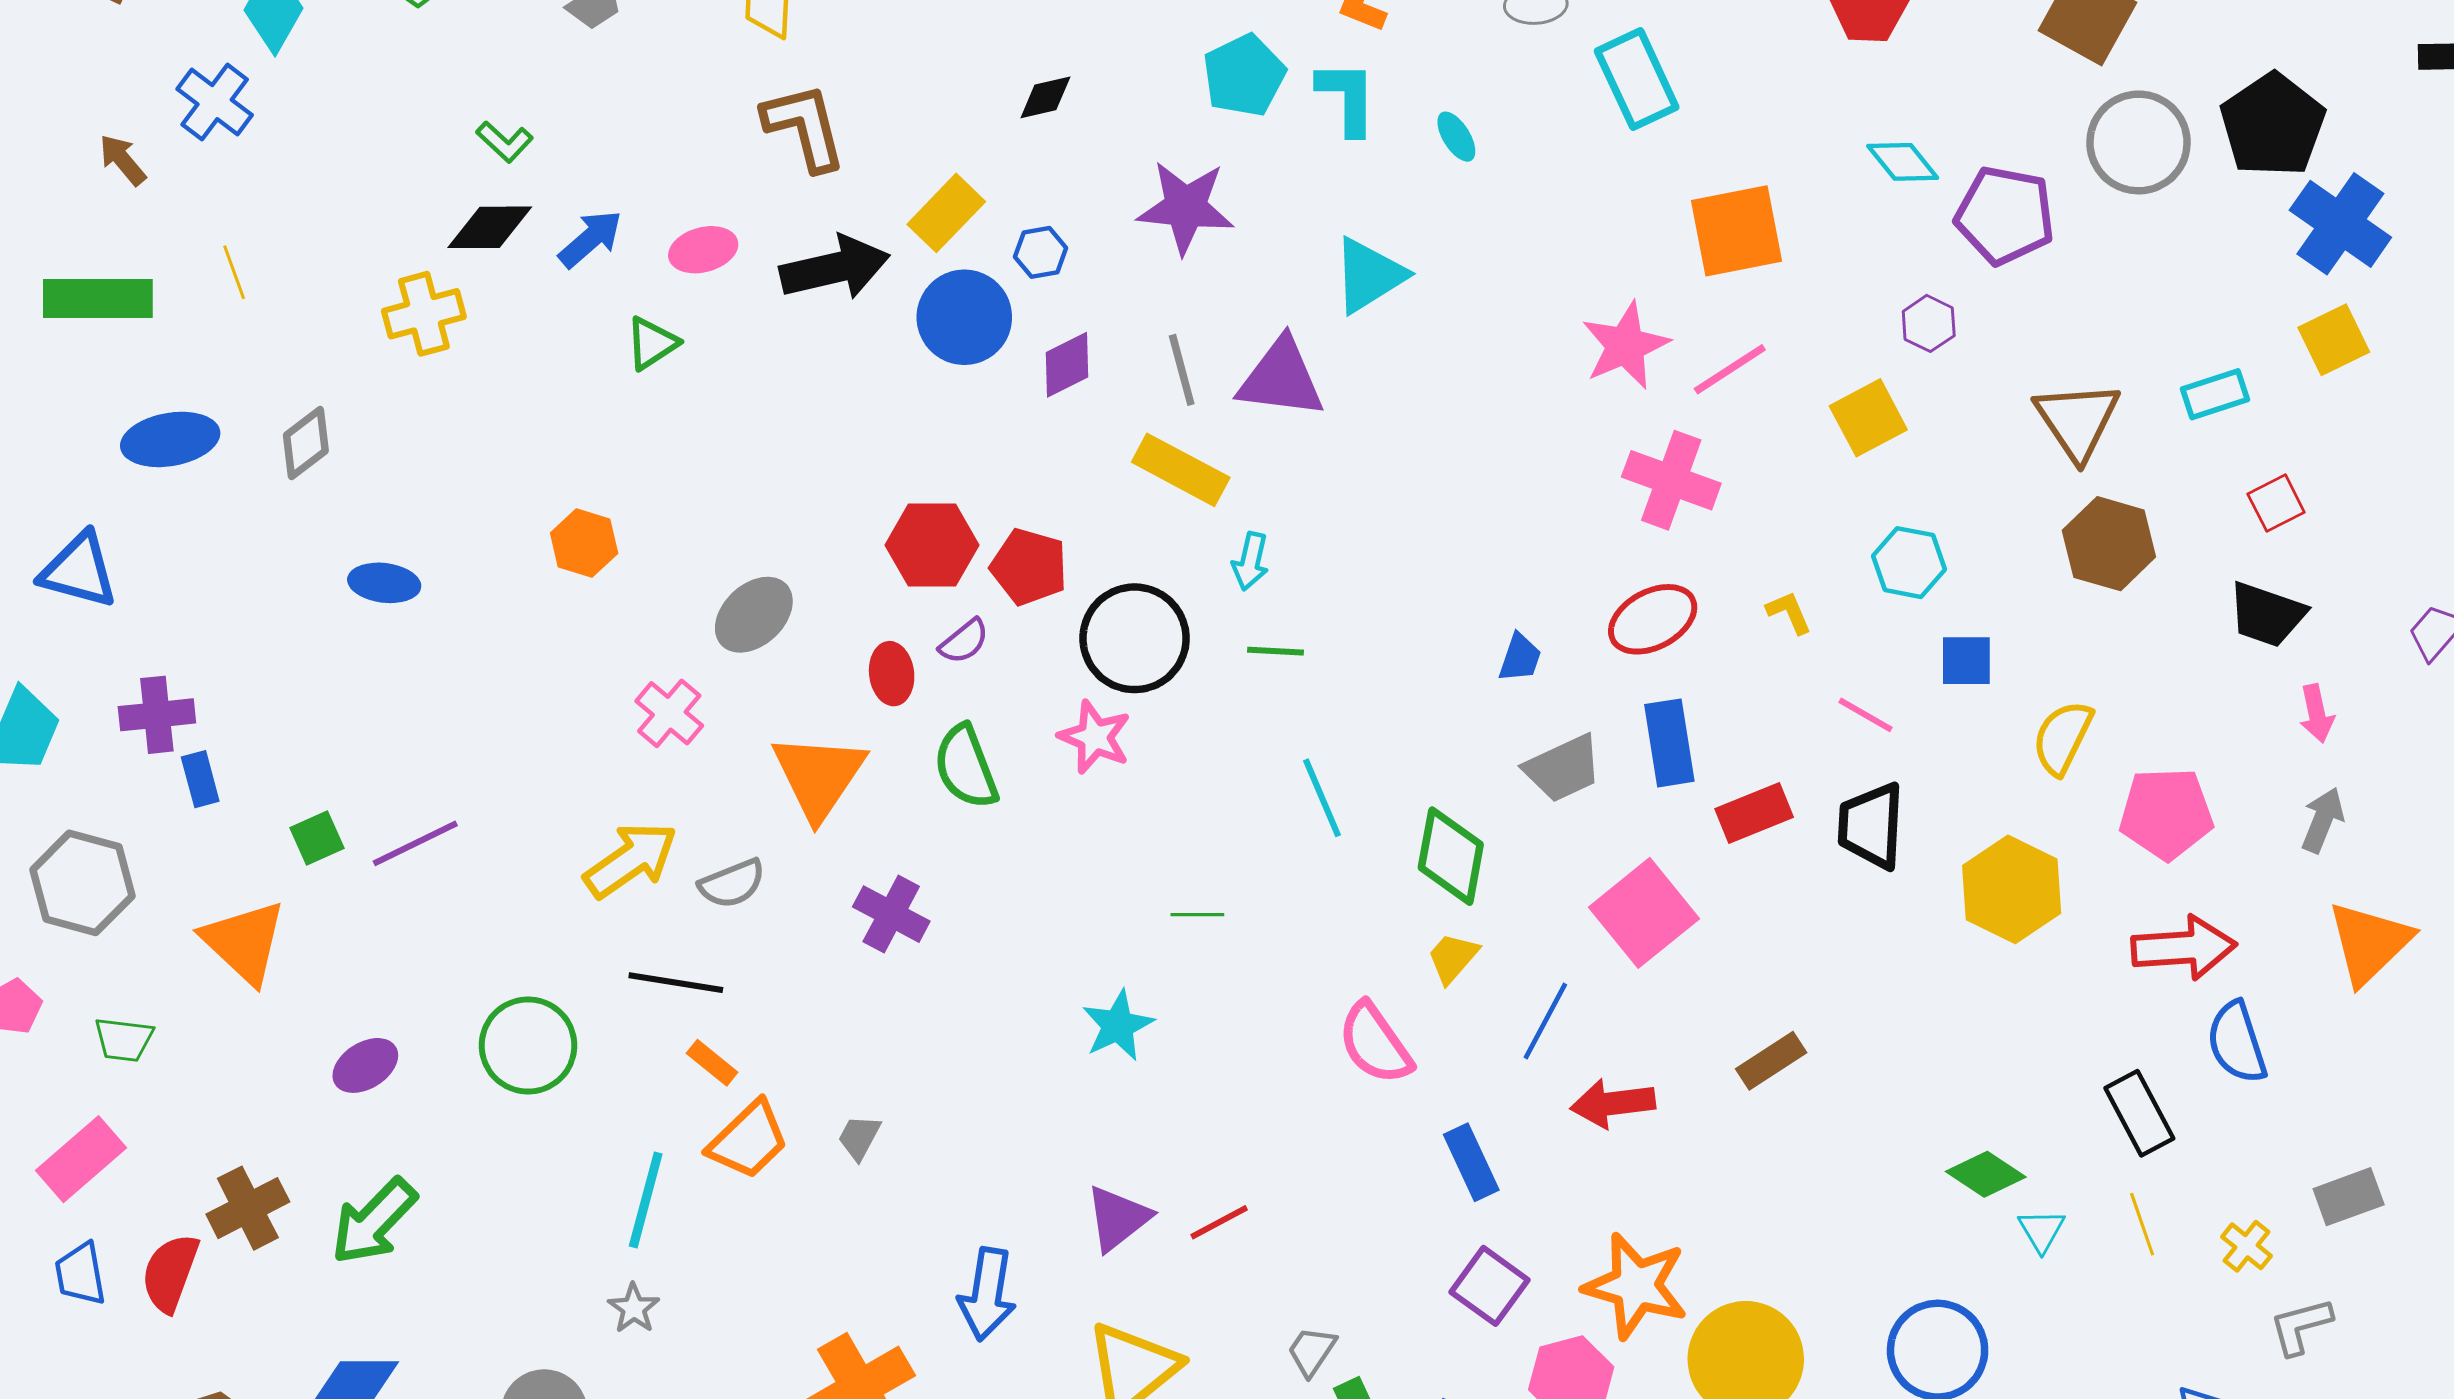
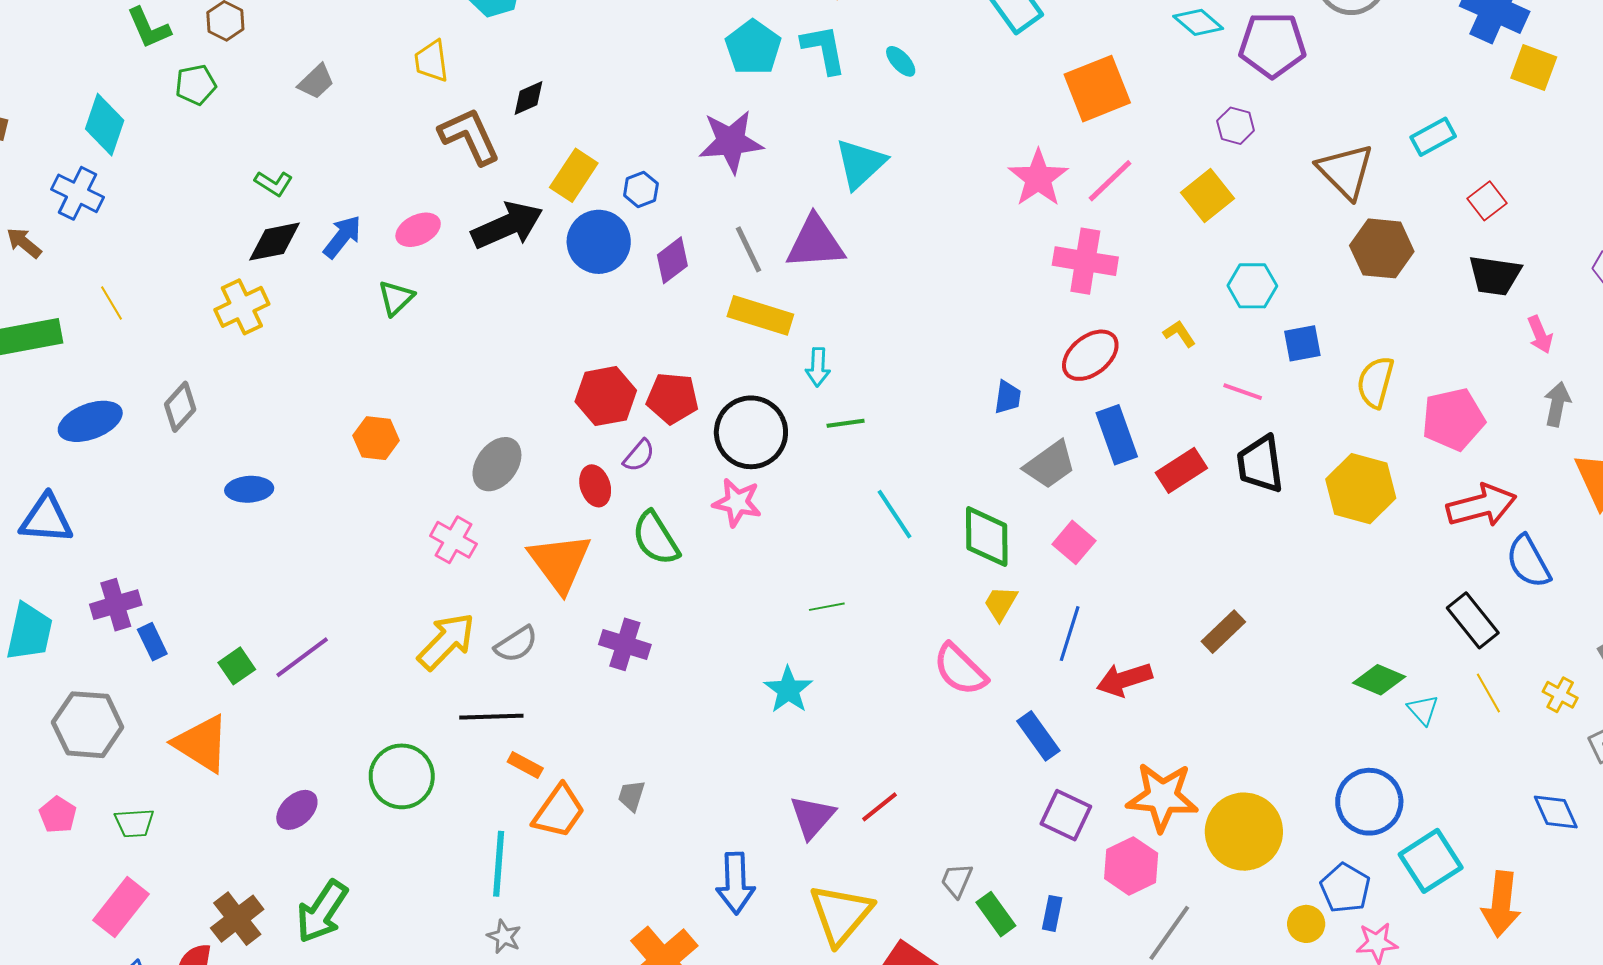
black diamond: (1045, 97) -> (528, 98), moved
yellow square: (2334, 340) -> (1534, 68), moved, turned -33
pink square: (1644, 913) -> (1074, 542), moved, size x0.6

